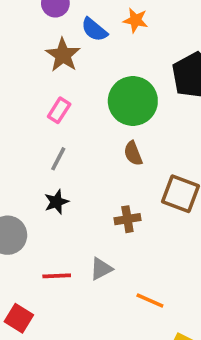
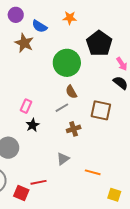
orange star: (136, 20) -> (70, 18), moved
pink rectangle: (59, 110) -> (26, 106), moved
gray line: (58, 159) -> (62, 108), moved, turned 40
red line: (57, 276) -> (39, 182), moved

